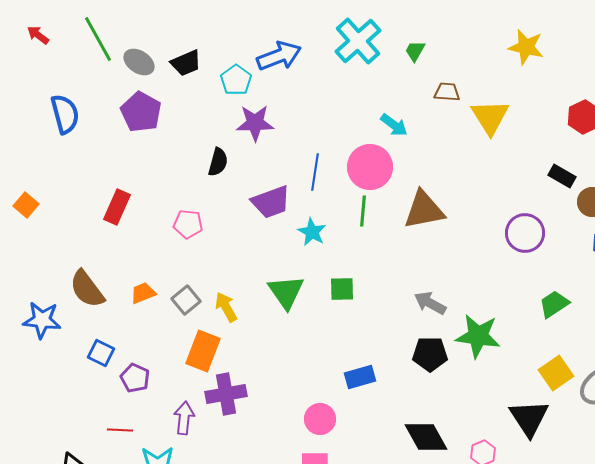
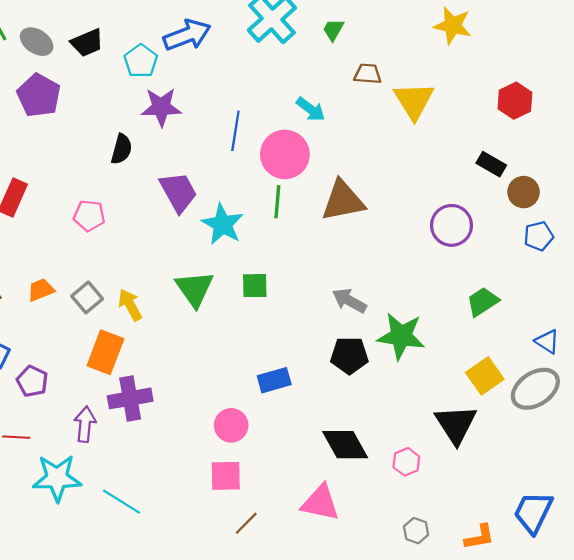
blue line: (315, 172) -> (235, 131), moved
purple trapezoid: (271, 202) -> (178, 192), turned -99
cyan star: (312, 232) -> (223, 224), size x1.4

